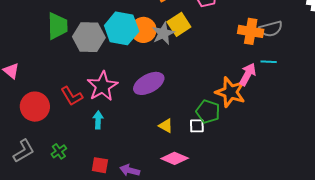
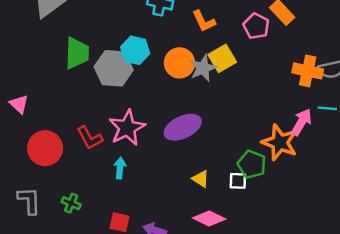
cyan hexagon: (122, 28) -> (135, 50), moved, size x0.7
gray L-shape: (24, 151) -> (29, 201), turned -65
green cross: (59, 151) -> (71, 203), turned -35

